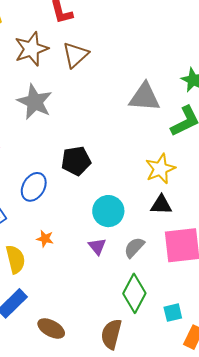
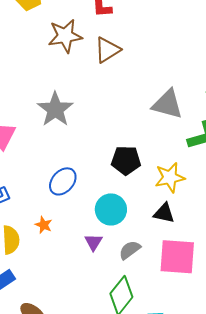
gray star: (35, 102) -> (55, 109), moved
black pentagon: (76, 161) -> (126, 160), moved
blue ellipse: (34, 187) -> (63, 181), moved

